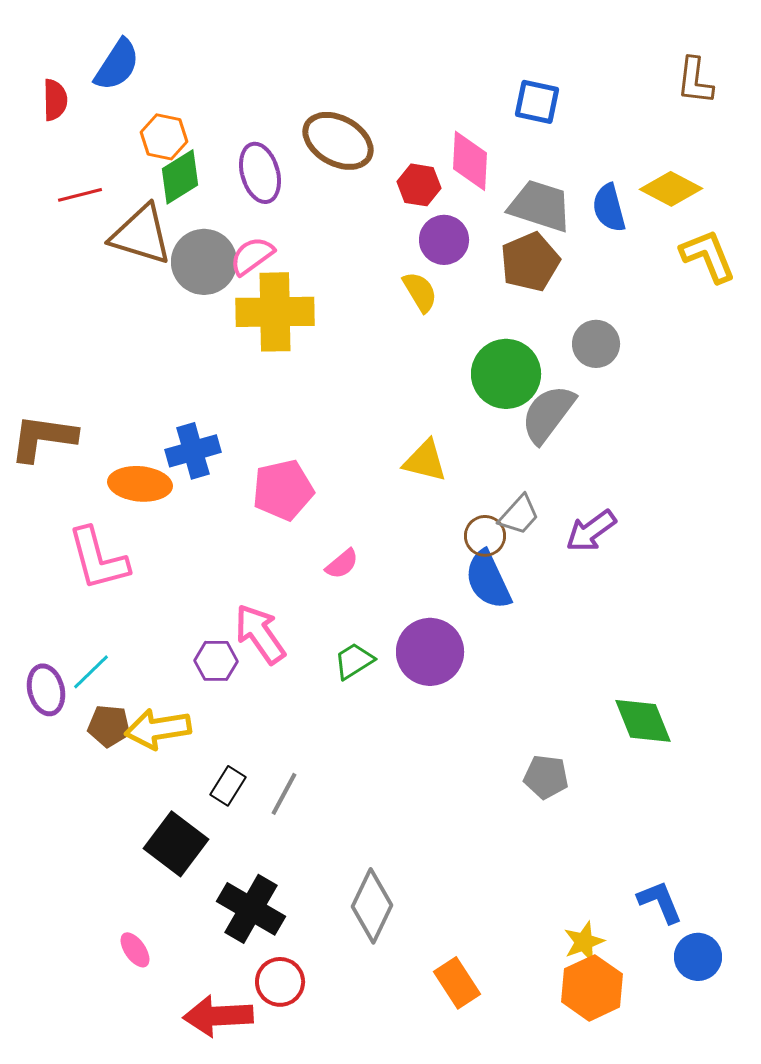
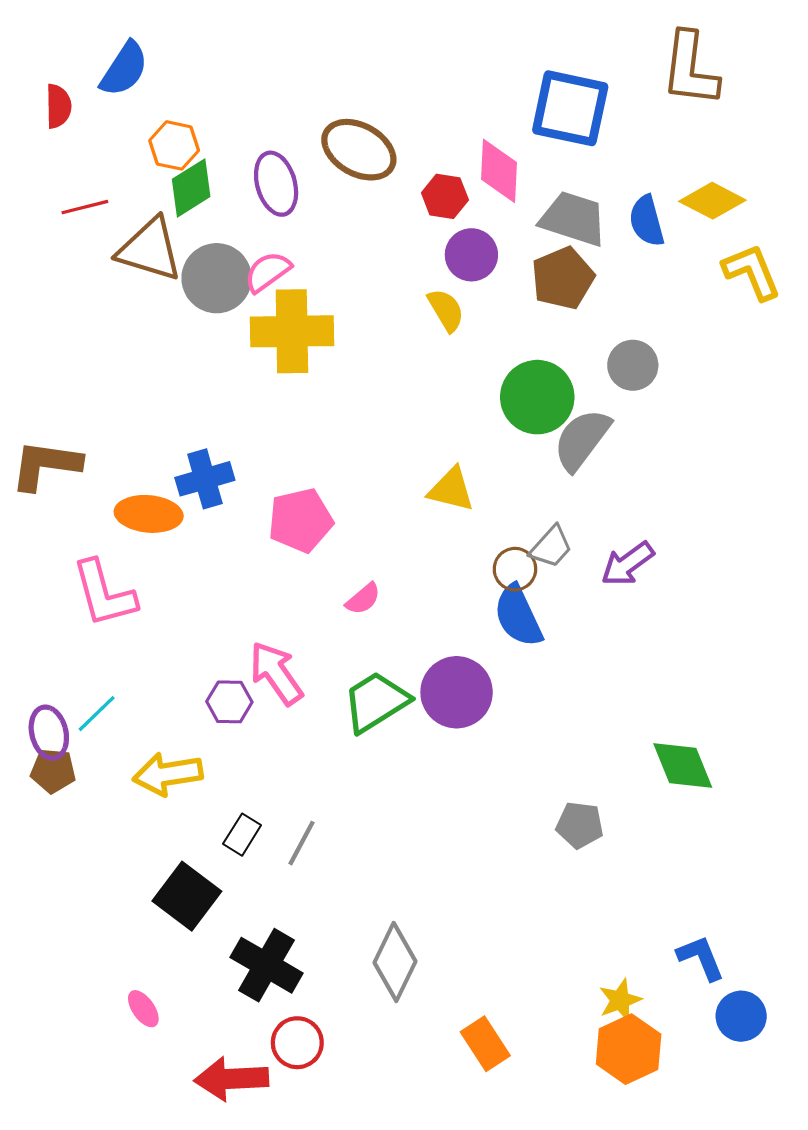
brown L-shape: (695, 81) -> (690, 69), moved, size x1.5
blue square: (537, 102) -> (570, 108), size x1.6
green trapezoid: (354, 661) -> (376, 702), size x1.6
brown pentagon: (109, 726) -> (53, 771), moved

